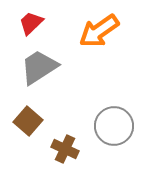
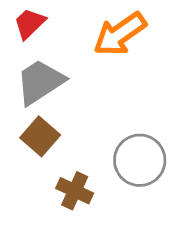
brown square: (28, 121) -> (40, 136), moved

